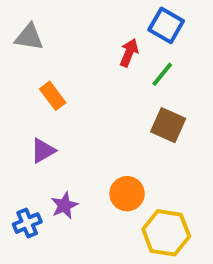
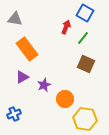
orange rectangle: (53, 96) -> (27, 49), size x1.6
purple star: (64, 205) -> (44, 85), moved

